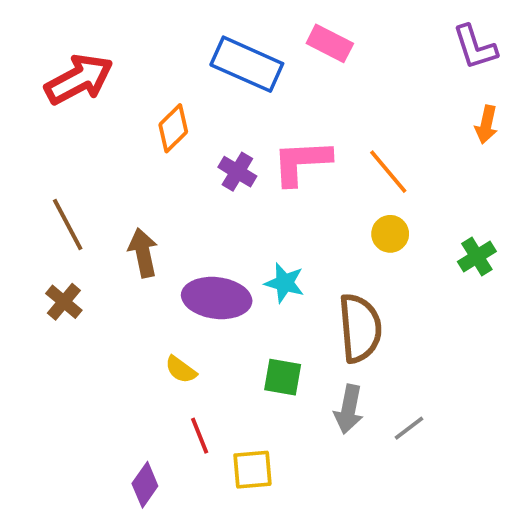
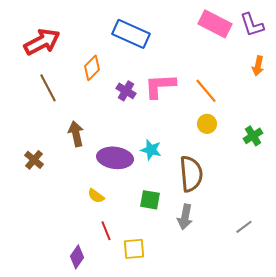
pink rectangle: (330, 43) -> (215, 24), moved, size x1.4
brown line: (68, 224) -> (48, 88), moved
gray line: (409, 428) -> (244, 227), moved

